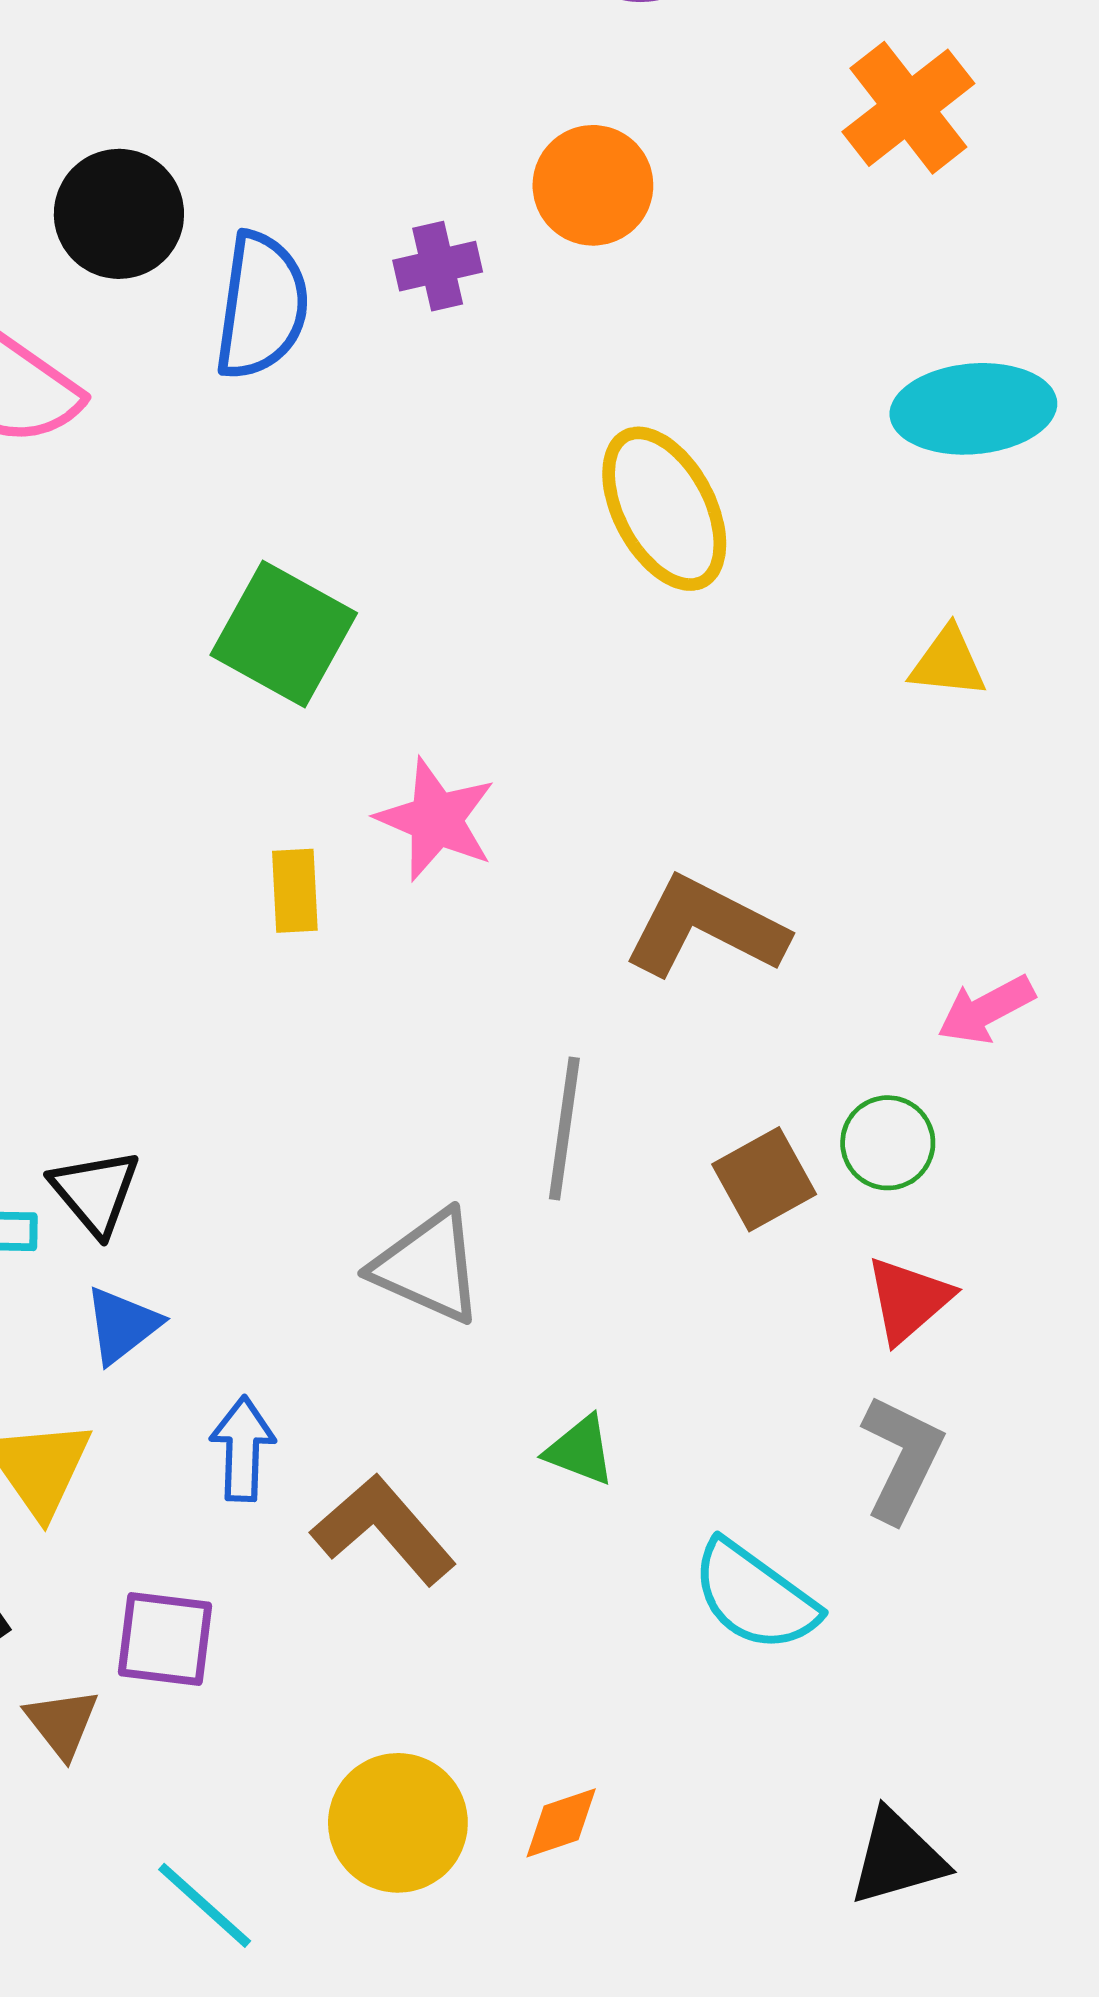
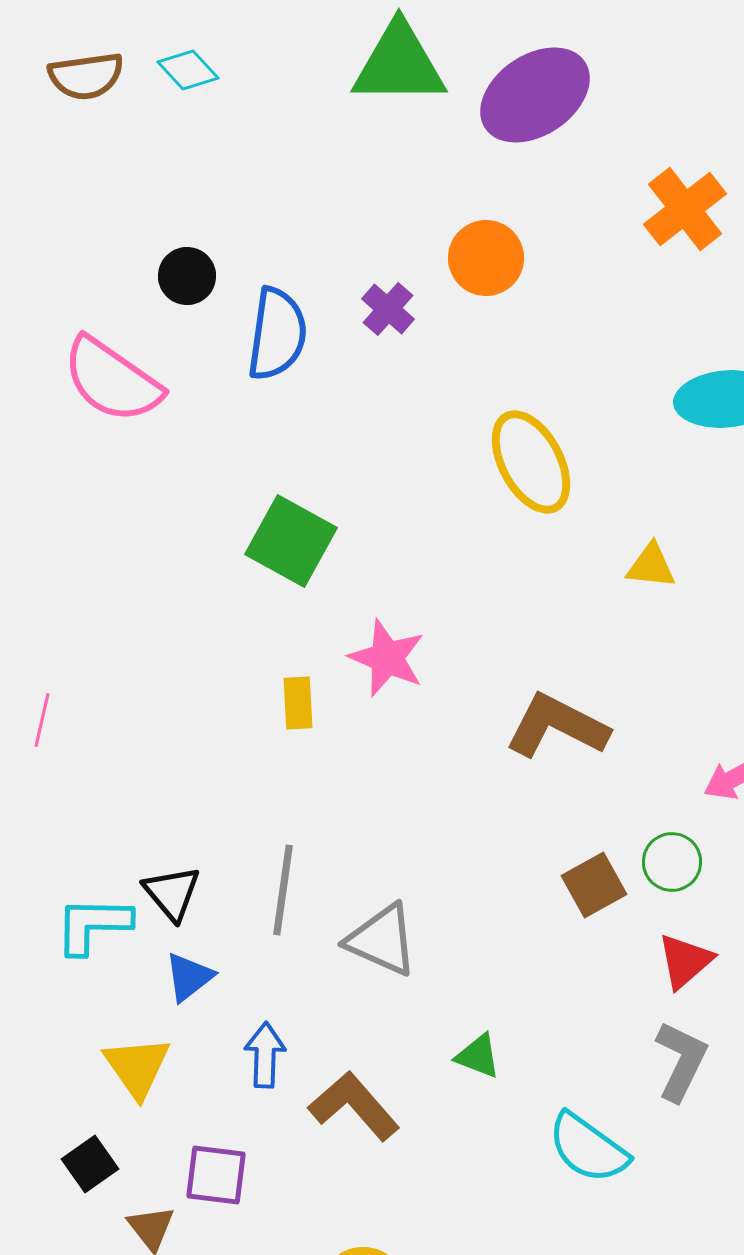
black circle: (119, 214) -> (187, 276), size x0.7
purple cross: (438, 266) -> (388, 309), turned -36
yellow triangle: (948, 662) -> (651, 566), moved
gray line: (564, 1129) -> (283, 890), moved

